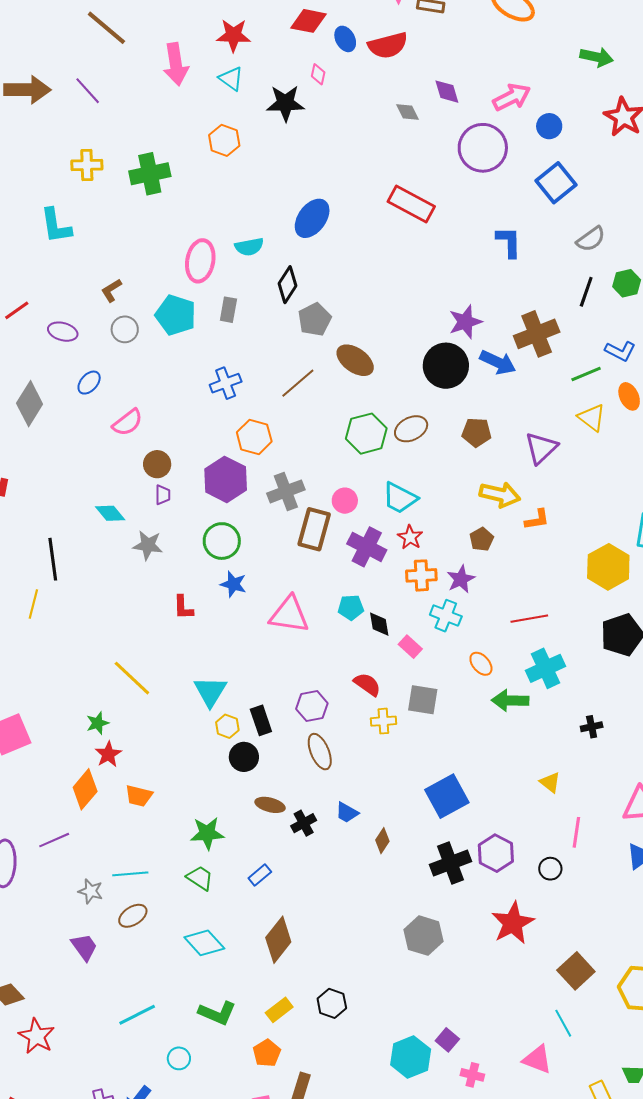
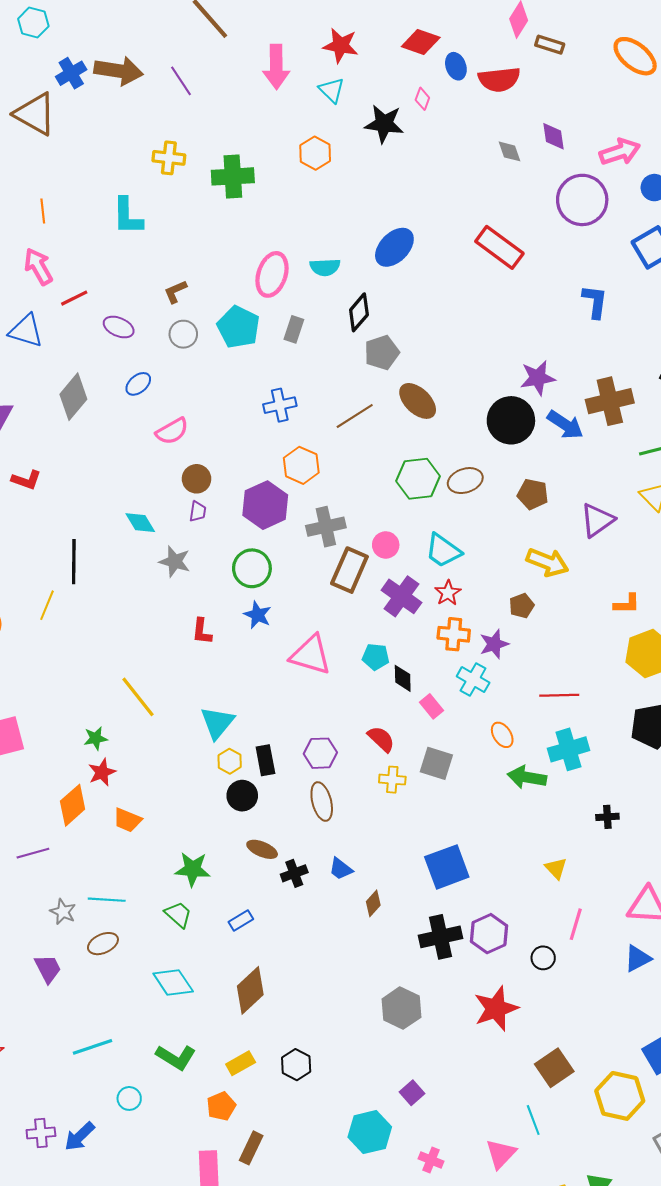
orange L-shape: (537, 520) -> (627, 604), moved
purple square: (447, 1040) -> (412, 1093), moved
pink triangle: (537, 1059) -> (501, 1154), turned 44

